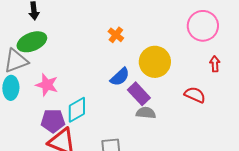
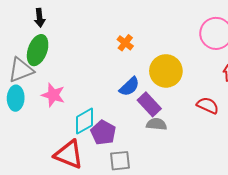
green ellipse: (32, 42) -> (38, 50), turned -48
purple pentagon: (53, 121) -> (103, 133), moved, turned 30

